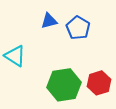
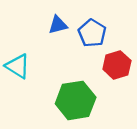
red hexagon: (99, 83) -> (117, 65), moved

